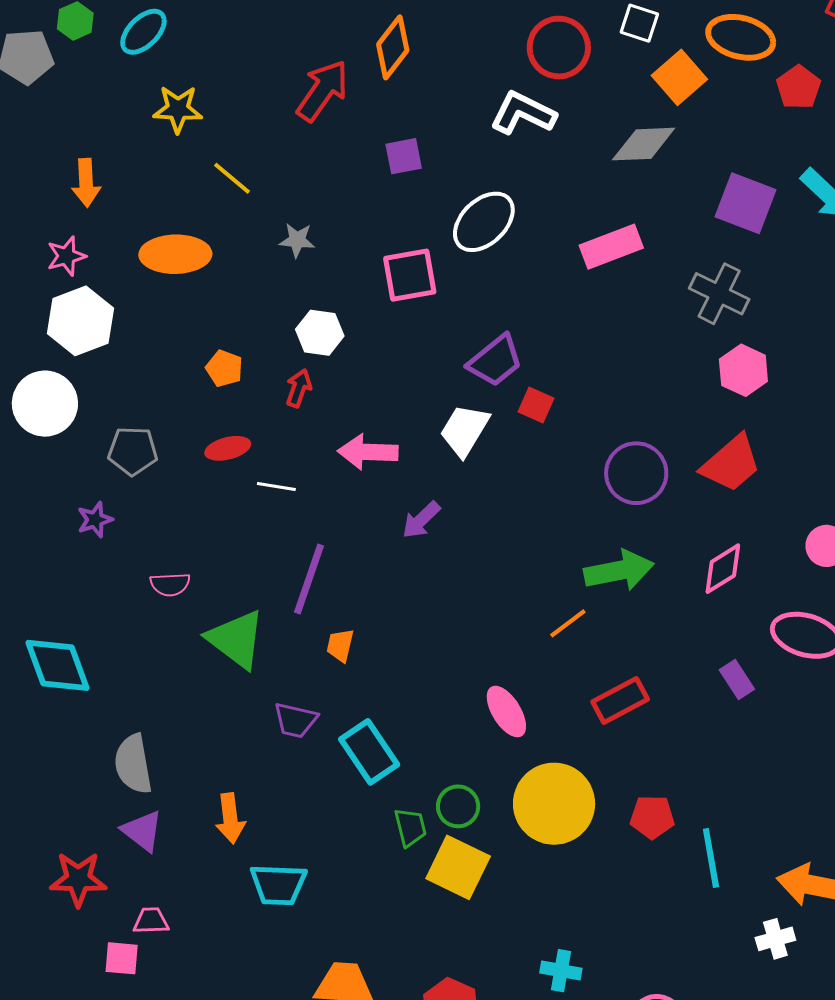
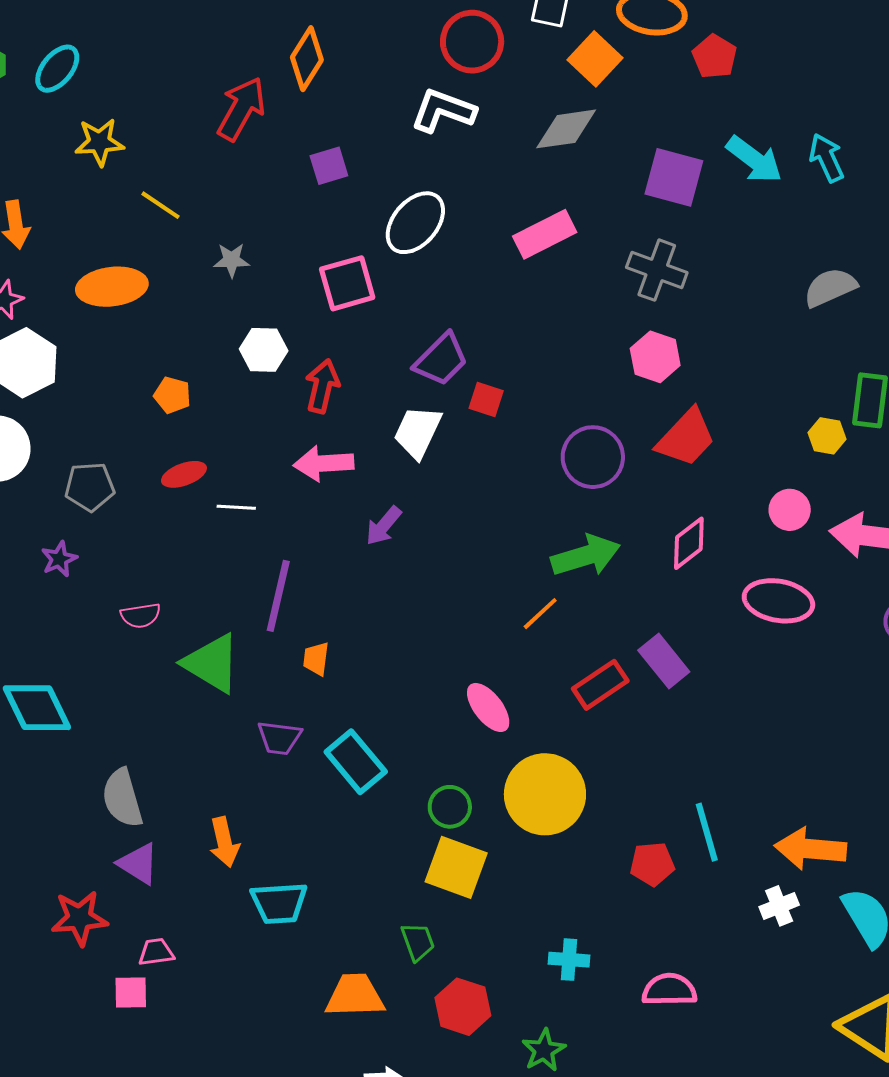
pink hexagon: (743, 370) -> (655, 357), moved
red arrow: (299, 388) -> (322, 386), moved, size x1.4
purple rectangle: (737, 679) -> (664, 661), moved, size x1.4
red pentagon: (652, 817) -> (652, 864), moved
green trapezoid: (410, 827) -> (418, 942), moved

